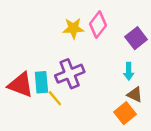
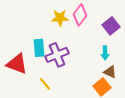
cyan rectangle: (41, 82) -> (39, 48), moved
yellow line: (55, 98) -> (45, 84), moved

